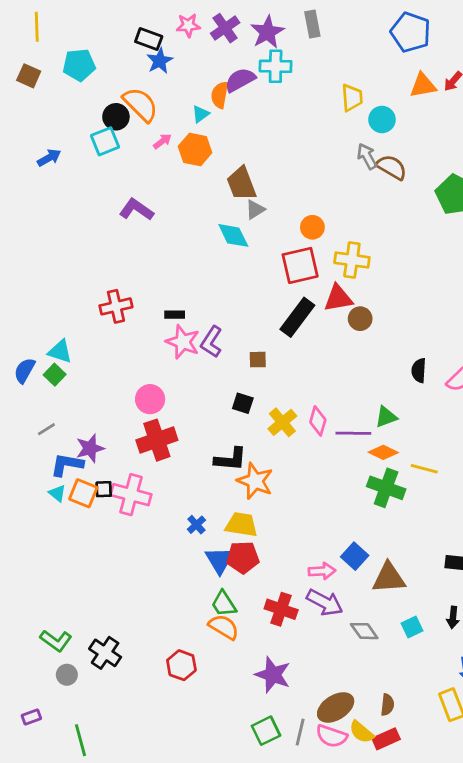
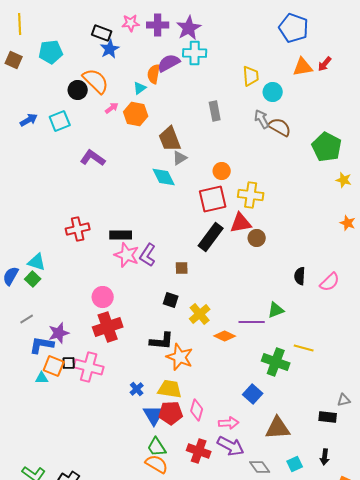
gray rectangle: (312, 24) -> (215, 111), moved
purple cross: (225, 28) -> (158, 25), turned 35
cyan square: (105, 141) -> (60, 121), moved
black rectangle: (175, 315) -> (121, 235), size x1.5
pink diamond: (318, 421) -> (197, 410), moved
orange diamond: (383, 452) -> (225, 336), moved
cyan triangle: (57, 493) -> (42, 378), moved, turned -40
blue square: (355, 556) -> (253, 394), moved

